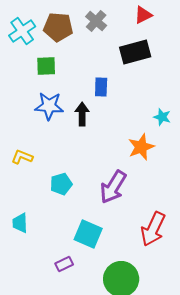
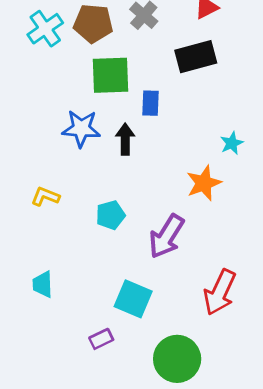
green square: (46, 66) -> (111, 75), moved, size x1.5
cyan star: (162, 117) -> (232, 143), turned 30
cyan pentagon: (61, 184) -> (111, 215), moved

